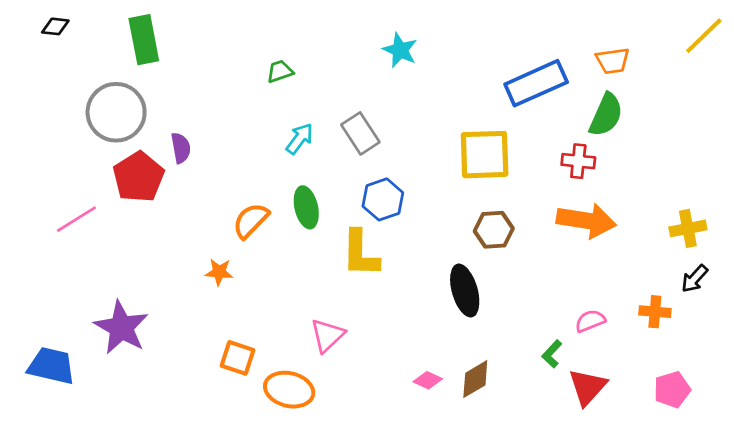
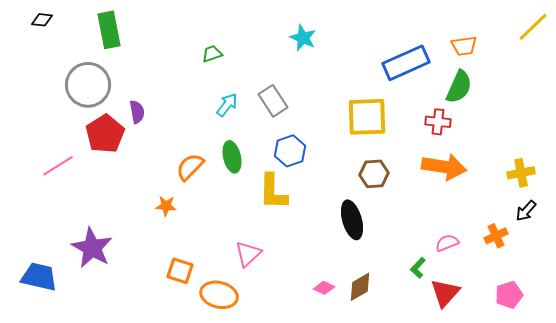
orange cross: (655, 312) -> (496, 236), turned -30

